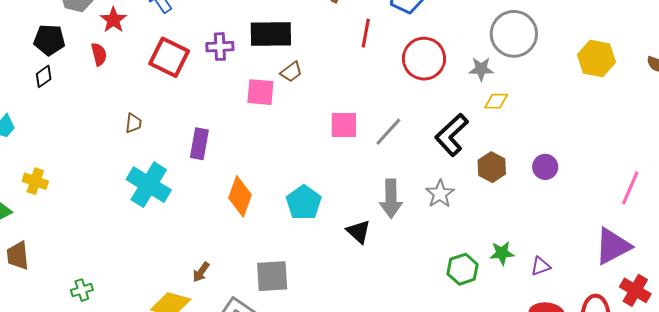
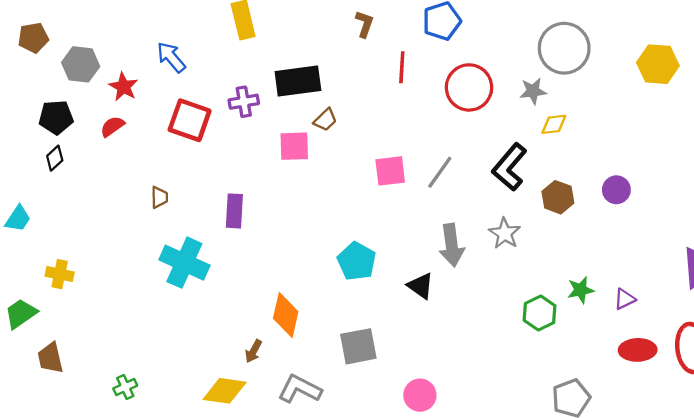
red semicircle: (99, 54) -> (112, 126), turned -105
orange diamond: (240, 196) -> (286, 315), moved
gray square: (272, 276) -> (358, 346), moved

